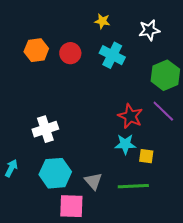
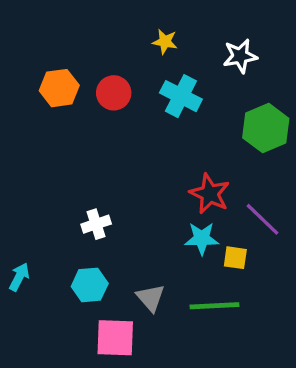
purple line: (163, 111) -> (263, 219), moved
white cross: (45, 129) -> (96, 224), moved, size x0.7
cyan hexagon: (55, 173) -> (90, 285), size x0.7

